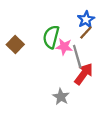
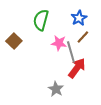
brown line: (86, 33) -> (83, 37), moved
green semicircle: (51, 37) -> (41, 20), moved

